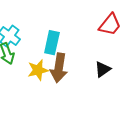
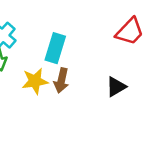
brown arrow: (59, 68) -> (61, 80), size x0.7

